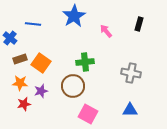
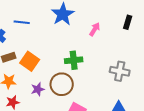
pink arrow: (106, 31) -> (95, 29), turned 72
purple star: (41, 91) -> (38, 89), moved

